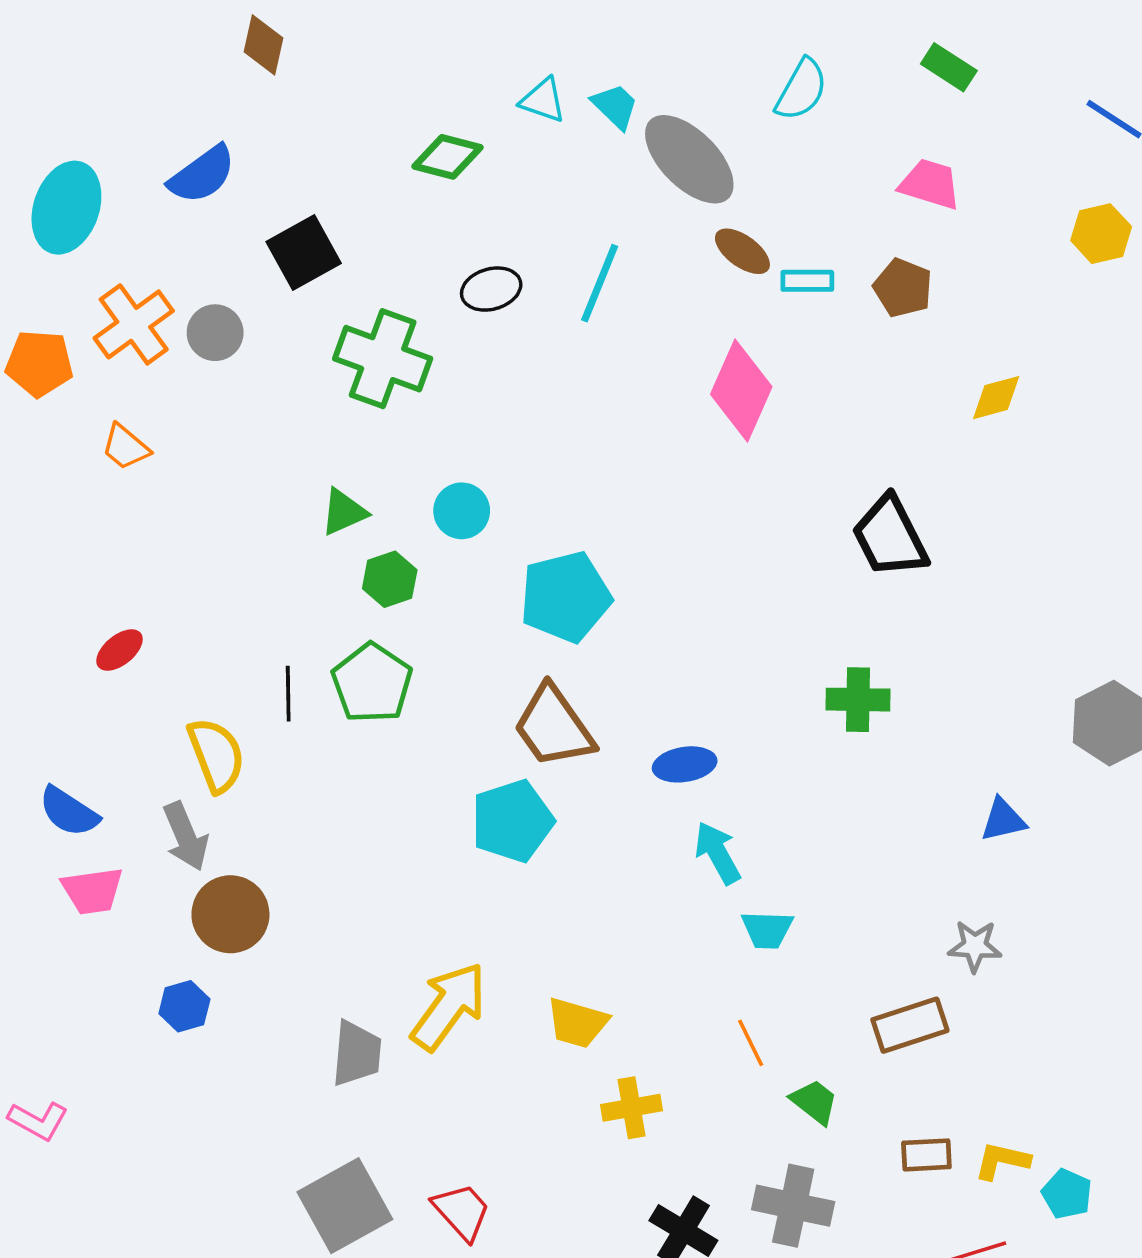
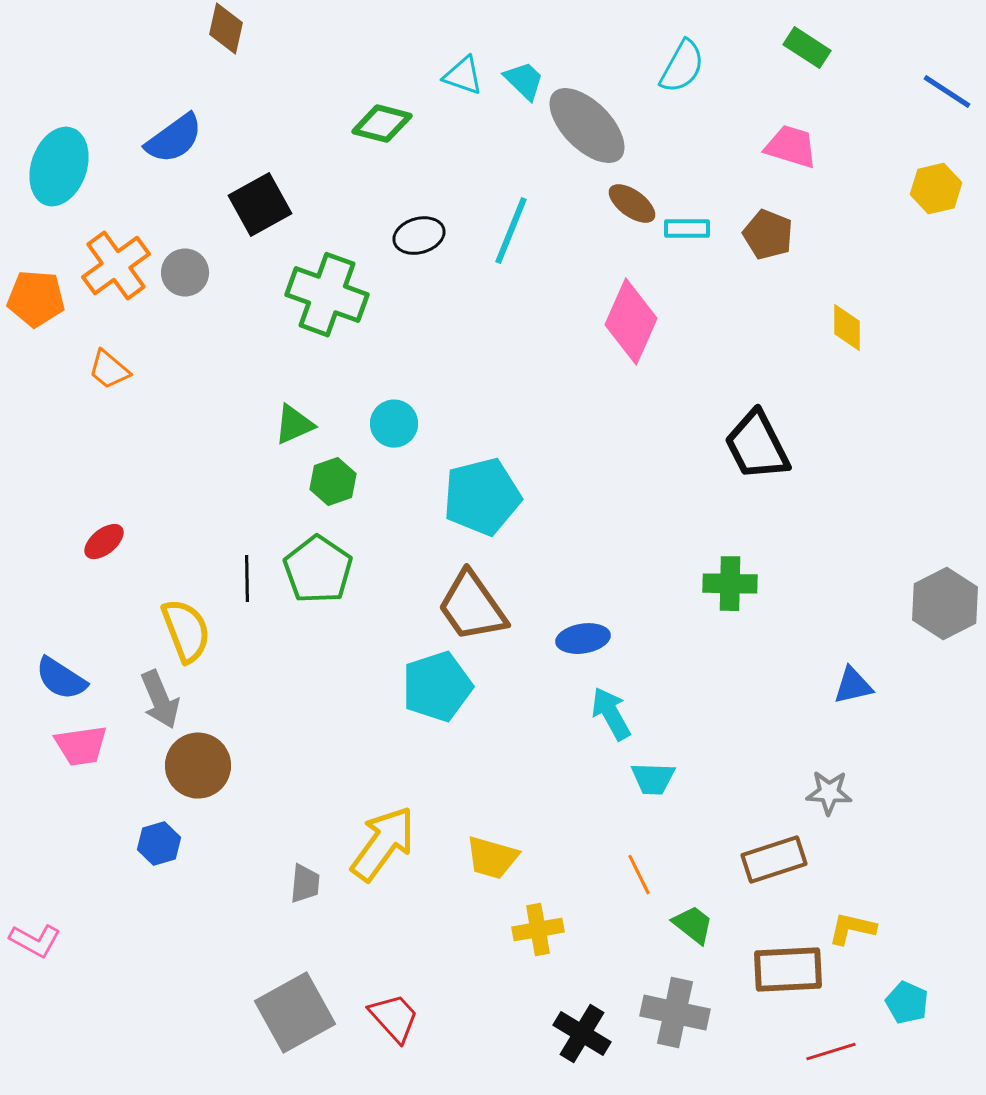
yellow diamond: (996, 398) -> (847, 328), turned -75
gray trapezoid: (357, 1053) -> (305, 884), size x0.7
brown rectangle: (926, 1155) -> (788, 970), size x1.6
yellow L-shape: (1002, 1161) -> (852, 929), moved

